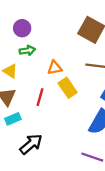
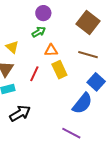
purple circle: (22, 28) -> (43, 13), moved
green arrow: (27, 50) -> (39, 32), moved, turned -32

